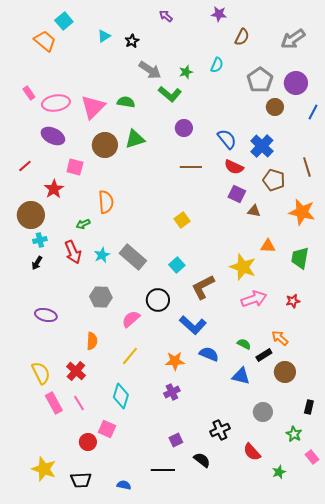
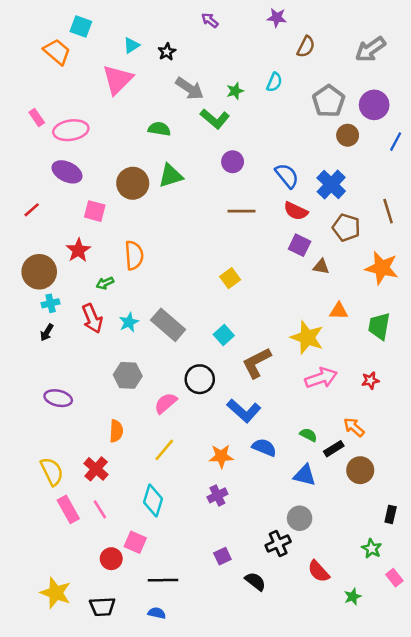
cyan square: (64, 21) -> (81, 27), turned -30
pink triangle: (93, 107) -> (118, 80), moved
red star: (54, 189) -> (78, 250), moved
gray circle: (263, 412) -> (300, 518), moved
black line: (163, 470) -> (163, 580), moved

